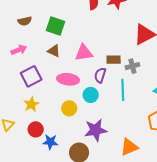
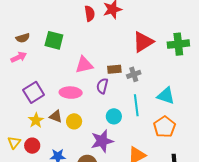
pink arrow: (19, 50) -> (19, 57), moved
brown triangle: (54, 51) -> (56, 116), moved
cyan line: (123, 90) -> (136, 105), moved
cyan circle: (91, 95) -> (114, 116), moved
red circle: (36, 129) -> (32, 146), moved

